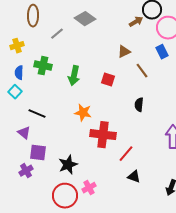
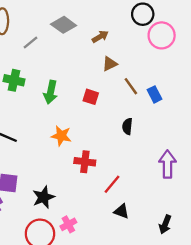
brown arrow: (136, 22) -> (100, 37), moved
blue rectangle: (162, 52) -> (155, 94), moved
red cross: (103, 135) -> (85, 162), size x0.7

